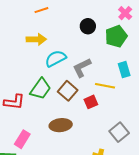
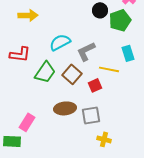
black circle: (88, 26) -> (100, 10), moved
yellow arrow: (36, 39) -> (28, 15), moved
red L-shape: (14, 102) -> (20, 54), moved
gray square: (119, 132) -> (91, 115), moved, turned 30

